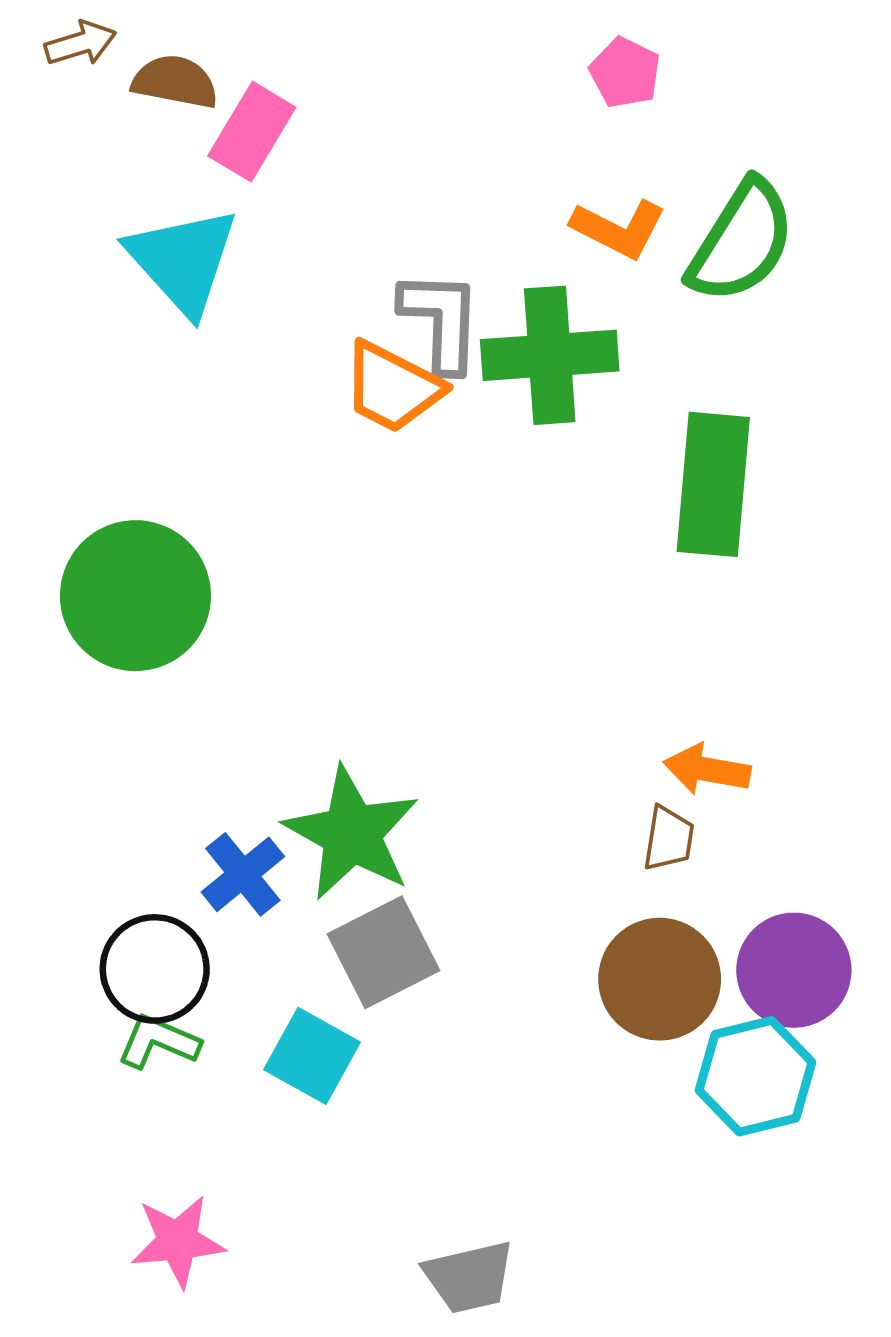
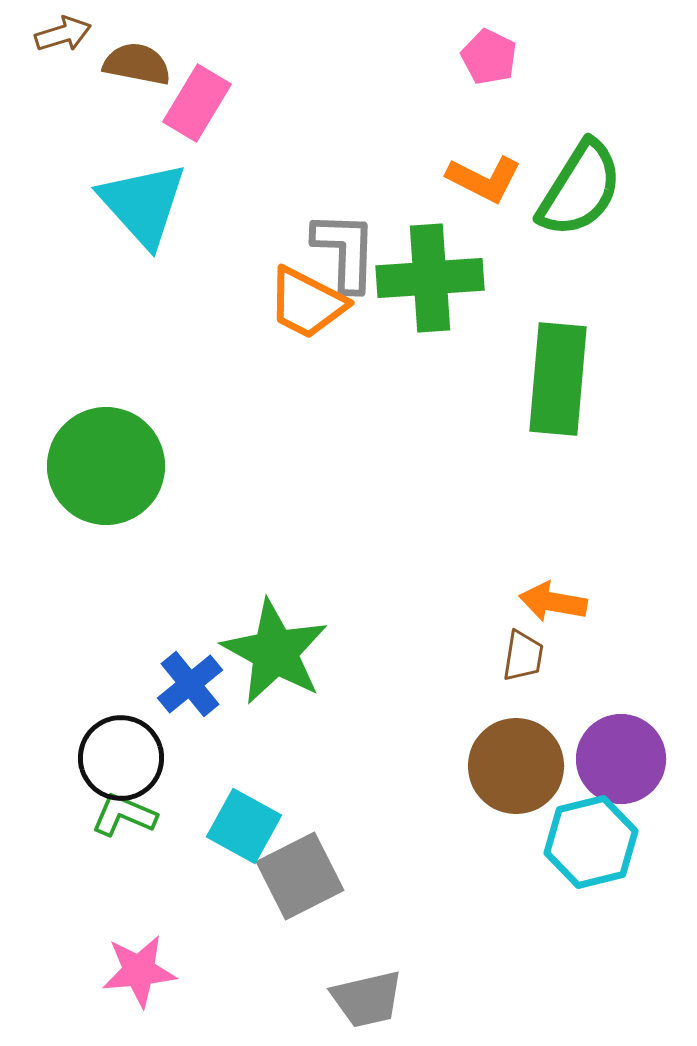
gray square: (383, 952) -> (300, 876), moved

